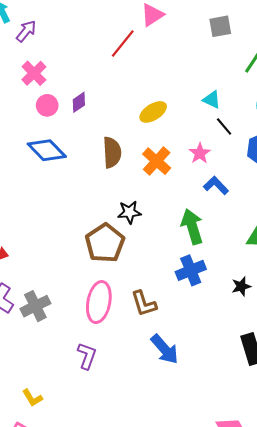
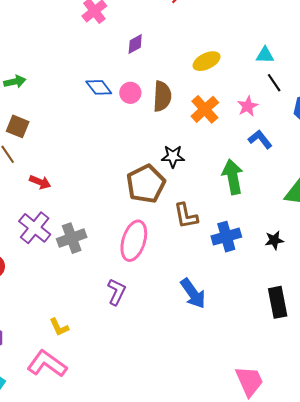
cyan triangle: (212, 100) -> (265, 55), turned -30
pink circle: (47, 105) -> (130, 93), moved
blue diamond: (47, 150) -> (99, 87), size x0.7
blue cross: (191, 270) -> (226, 237), moved
brown L-shape: (144, 304) -> (186, 216), moved

